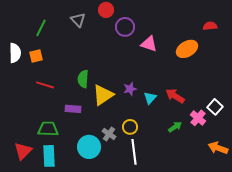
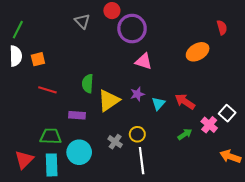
red semicircle: (210, 26) -> (222, 27), turned 80
purple circle: (125, 27) -> (132, 29), size x1.4
green line: (41, 28) -> (18, 30), moved
pink triangle: (149, 44) -> (144, 61), moved
cyan circle: (89, 147) -> (79, 152), moved

